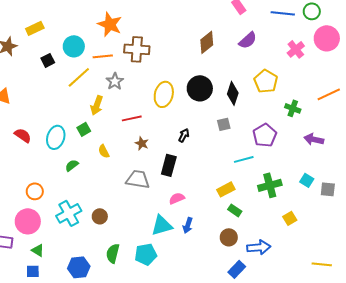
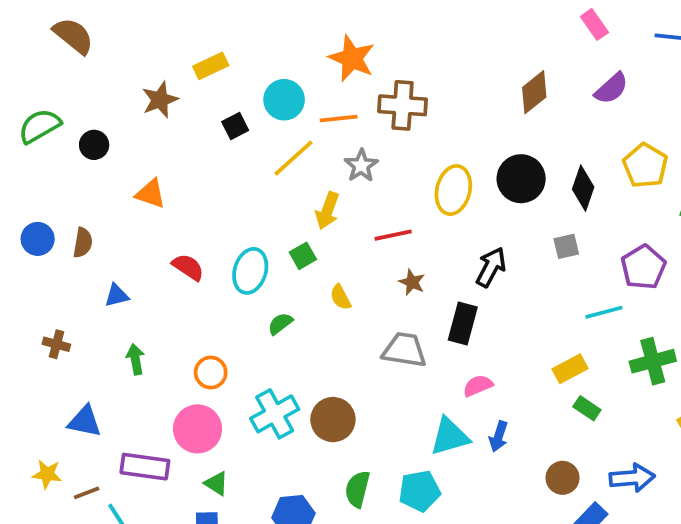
black arrow: (184, 135) -> (491, 267), size x1.5
brown circle: (100, 216) -> (333, 420), size x1.5
brown circle: (229, 237) -> (562, 478), moved

